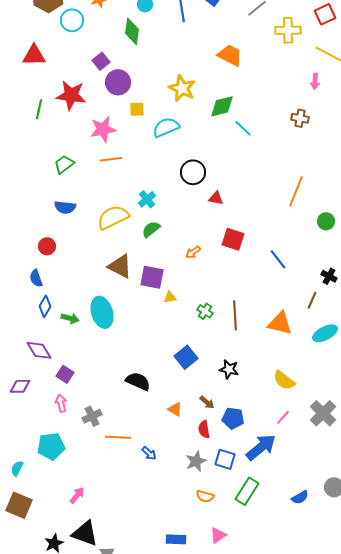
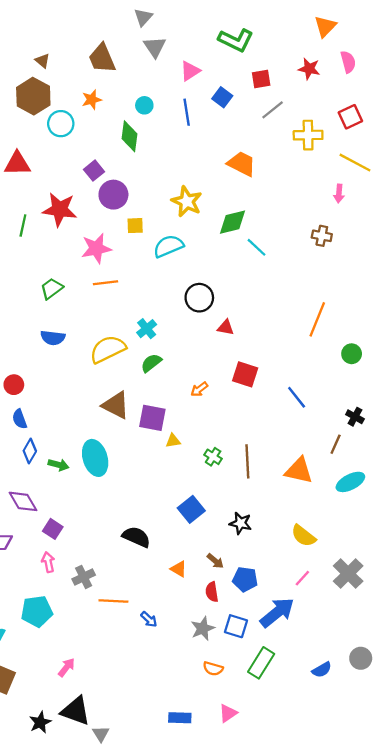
red circle: (47, 246) -> (14, 385), moved

